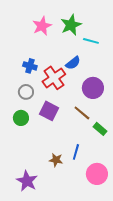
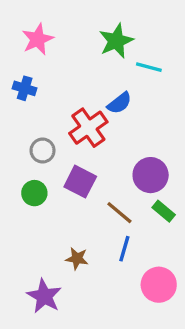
pink star: (42, 26) -> (38, 39), moved
blue cross: (30, 66) -> (25, 88), moved
purple circle: (93, 88) -> (151, 175), moved
brown line: (82, 113) -> (119, 213), moved
brown star: (56, 160) -> (77, 259), moved

